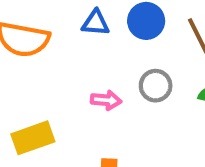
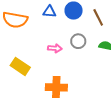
yellow rectangle: (33, 138) -> (20, 66), turned 54

